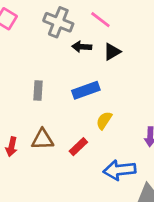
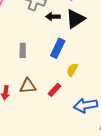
black triangle: (112, 52) -> (75, 19), size x1.5
blue rectangle: (86, 90) -> (58, 48), turned -42

